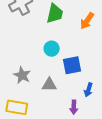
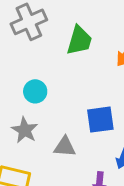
cyan circle: (52, 49) -> (35, 91), moved

